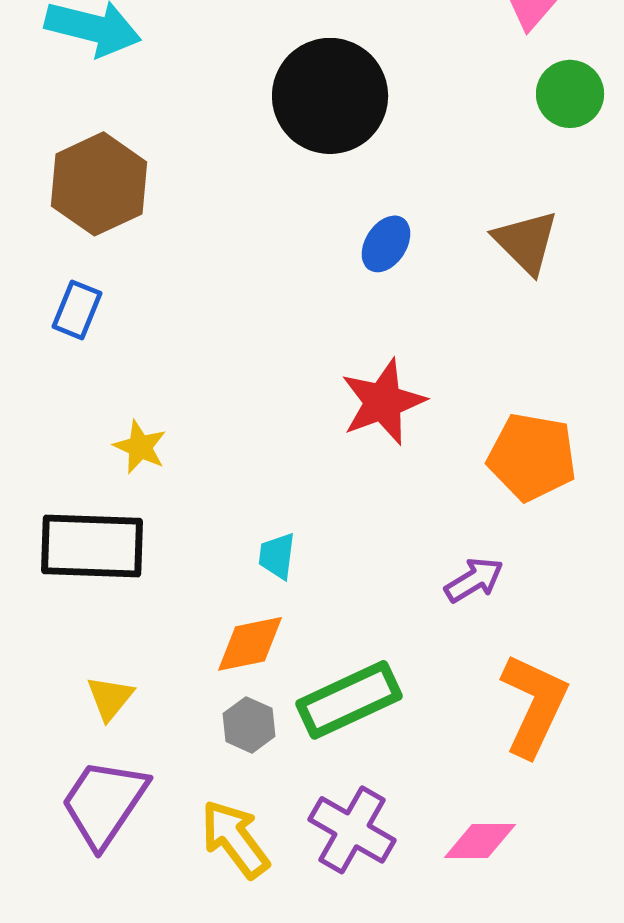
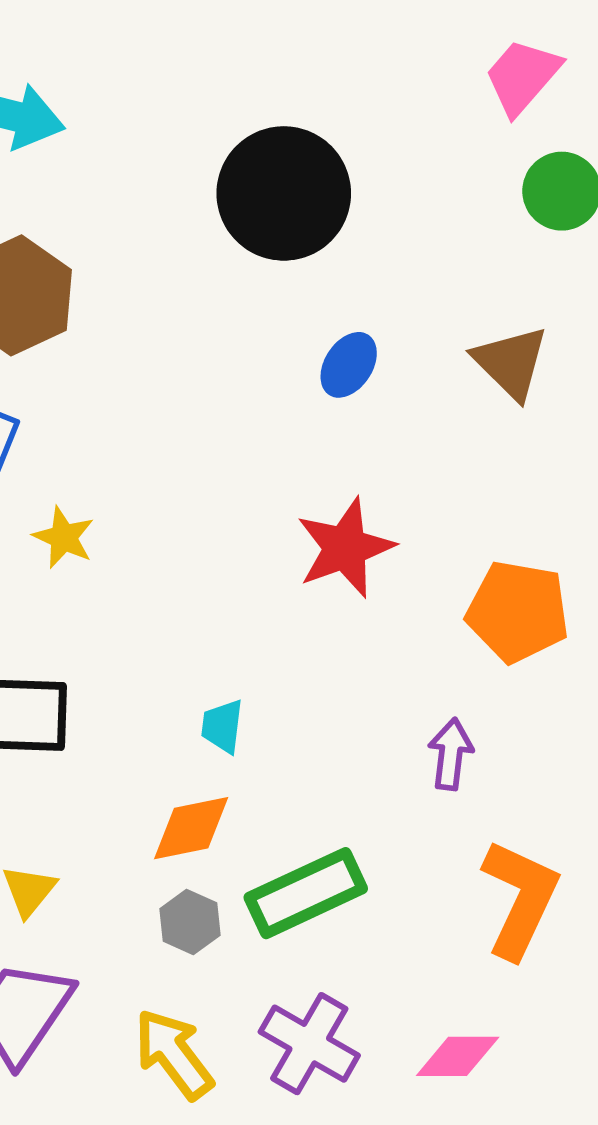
yellow star: (140, 447) -> (64, 537), moved
purple arrow: (474, 580) -> (451, 754), turned -52

